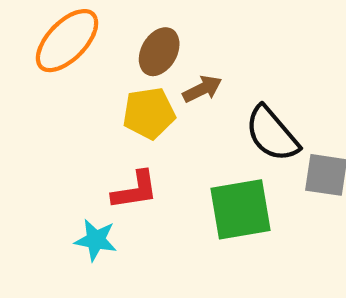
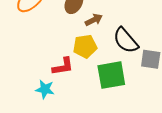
yellow pentagon: (149, 113) -> (85, 46), moved

